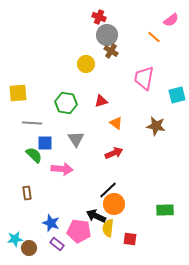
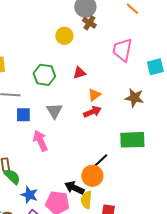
orange triangle: (116, 123) -> (94, 95), turned 48
red arrow: (114, 153) -> (92, 112), moved
green semicircle: (34, 155) -> (12, 177), moved
pink arrow: (62, 169) -> (40, 141), turned -120
black line: (108, 190) -> (99, 162), moved
green rectangle: (165, 210) -> (132, 140), moved, size x1.4

